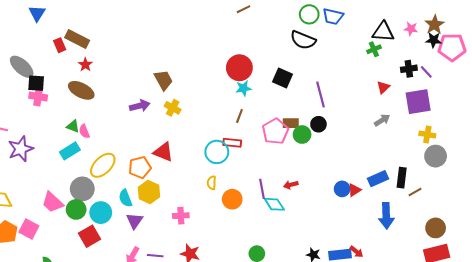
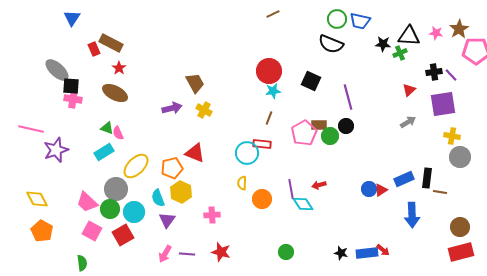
black star: (433, 40) -> (383, 44), moved
brown line: (415, 192) -> (440, 192), turned 40
pink square: (29, 229) -> (92, 231), moved

